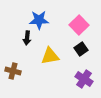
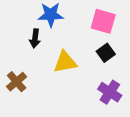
pink square: (79, 25) -> (103, 21), turned -30
brown cross: (13, 71) -> (17, 82), turned 35

